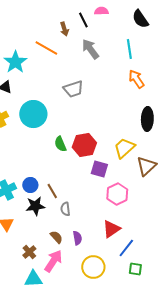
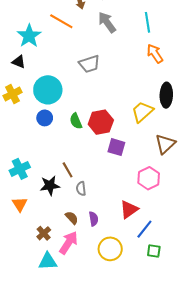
yellow trapezoid: (124, 148) -> (142, 112), moved
blue circle: (30, 185) -> (45, 118), moved
pink hexagon: (117, 194) -> (149, 178), moved

